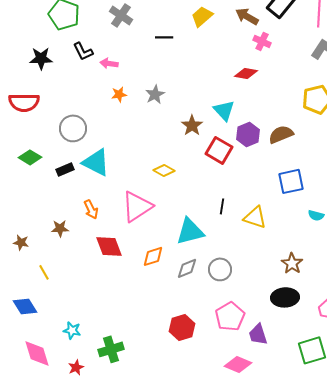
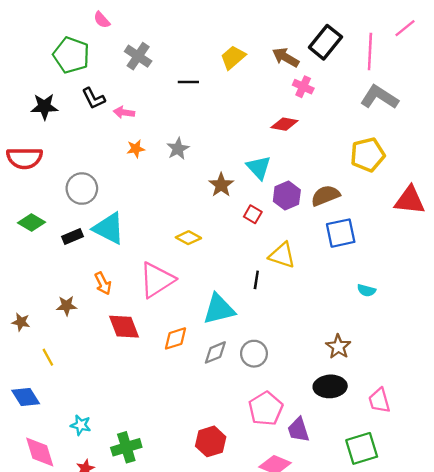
red square: (219, 150) -> (253, 214), size x0.6
blue square: (291, 181) -> (341, 233), moved
yellow triangle: (255, 217) -> (282, 255), moved
red hexagon: (182, 327) -> (211, 441), moved

